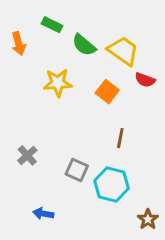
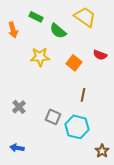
yellow trapezoid: (123, 51) -> (85, 17), moved
blue arrow: (43, 214) -> (17, 148), moved

